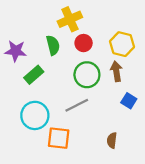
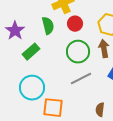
purple star: (16, 51) -> (15, 31), turned 30
gray line: (77, 105) -> (81, 79), moved

